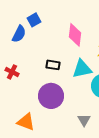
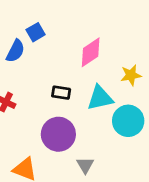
pink diamond: (75, 35) -> (91, 52), turned 50
gray triangle: (84, 120) -> (85, 165), moved

